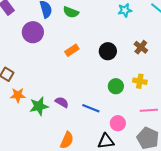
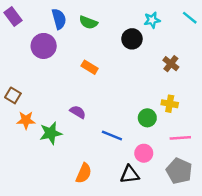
orange rectangle: (72, 50) -> (90, 67), turned 64
black circle: (108, 51) -> (132, 39), moved
green circle: (116, 86) -> (147, 118), moved
purple semicircle: (62, 102) -> (78, 112), moved

